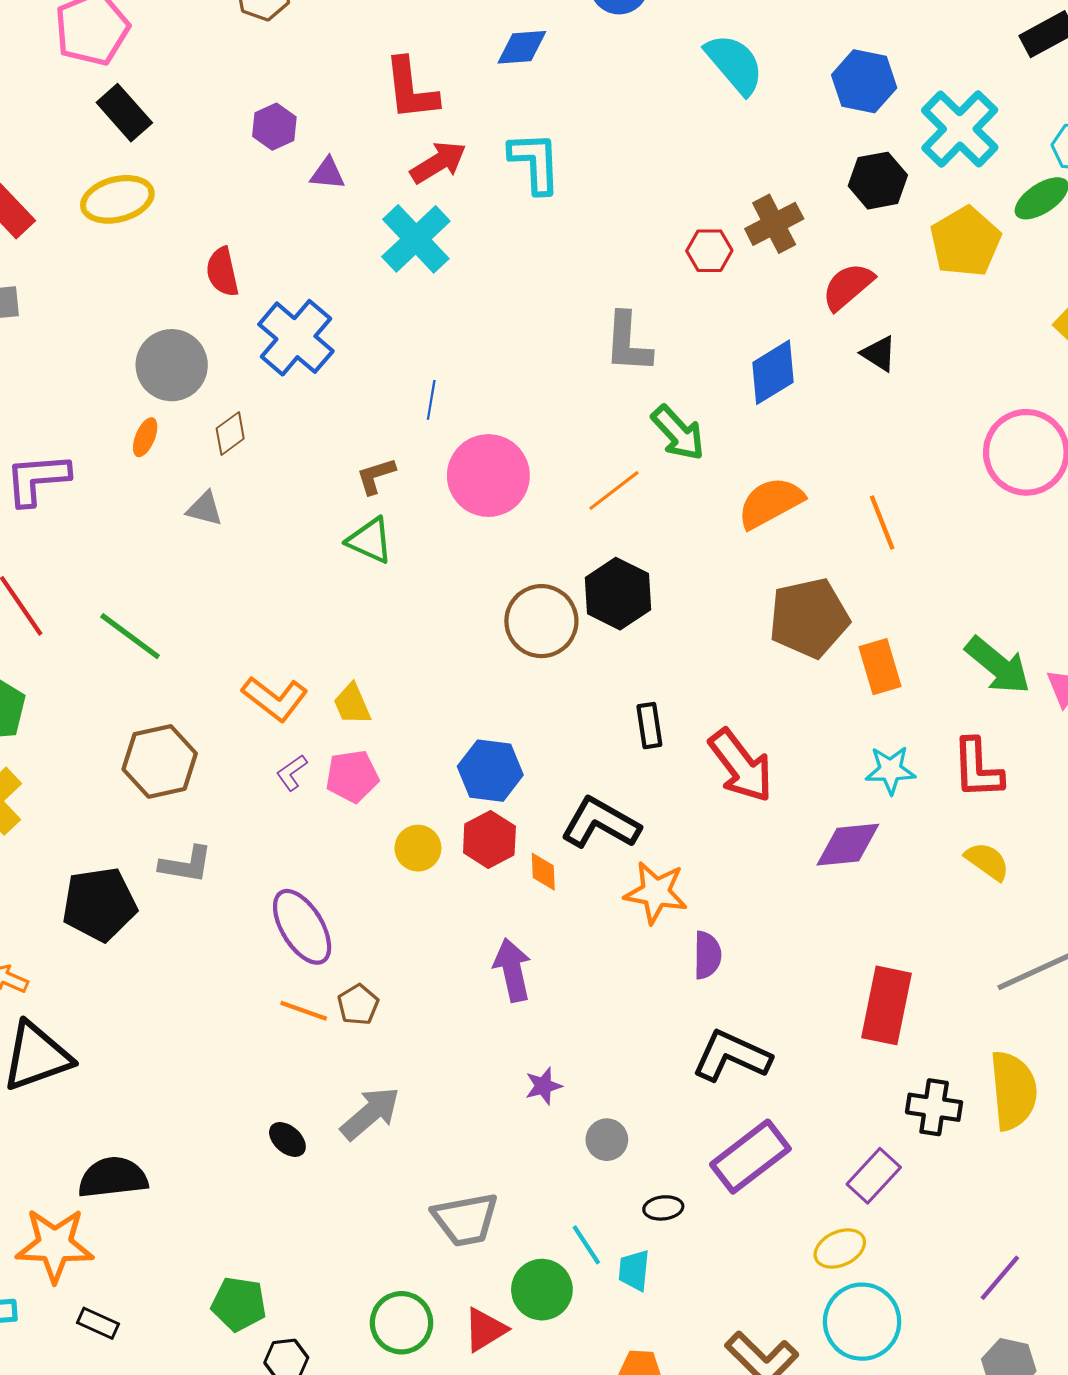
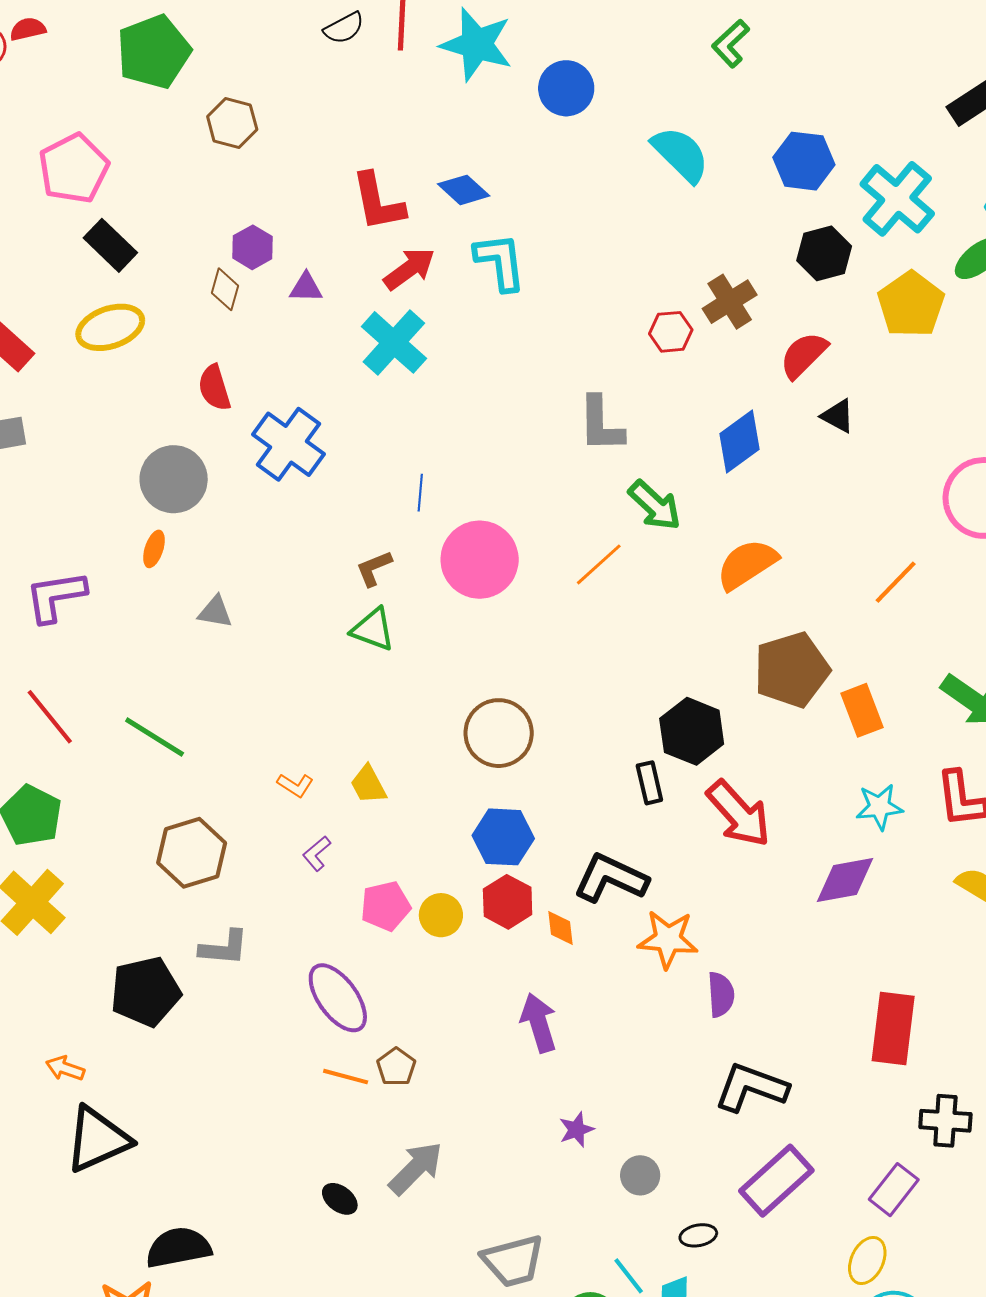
blue diamond: (522, 47) -> (464, 190), moved, turned 51
brown diamond: (230, 433) -> (225, 289), moved, turned -33
orange line: (882, 522) -> (896, 582), moved, turned 70
black hexagon: (618, 594) -> (692, 731), moved
brown circle: (541, 621) -> (499, 733), moved
orange L-shape: (275, 699) -> (295, 785), size x0.6
pink pentagon: (352, 776) -> (386, 906), moved
yellow ellipse: (840, 1249) -> (867, 1261), turned -36

